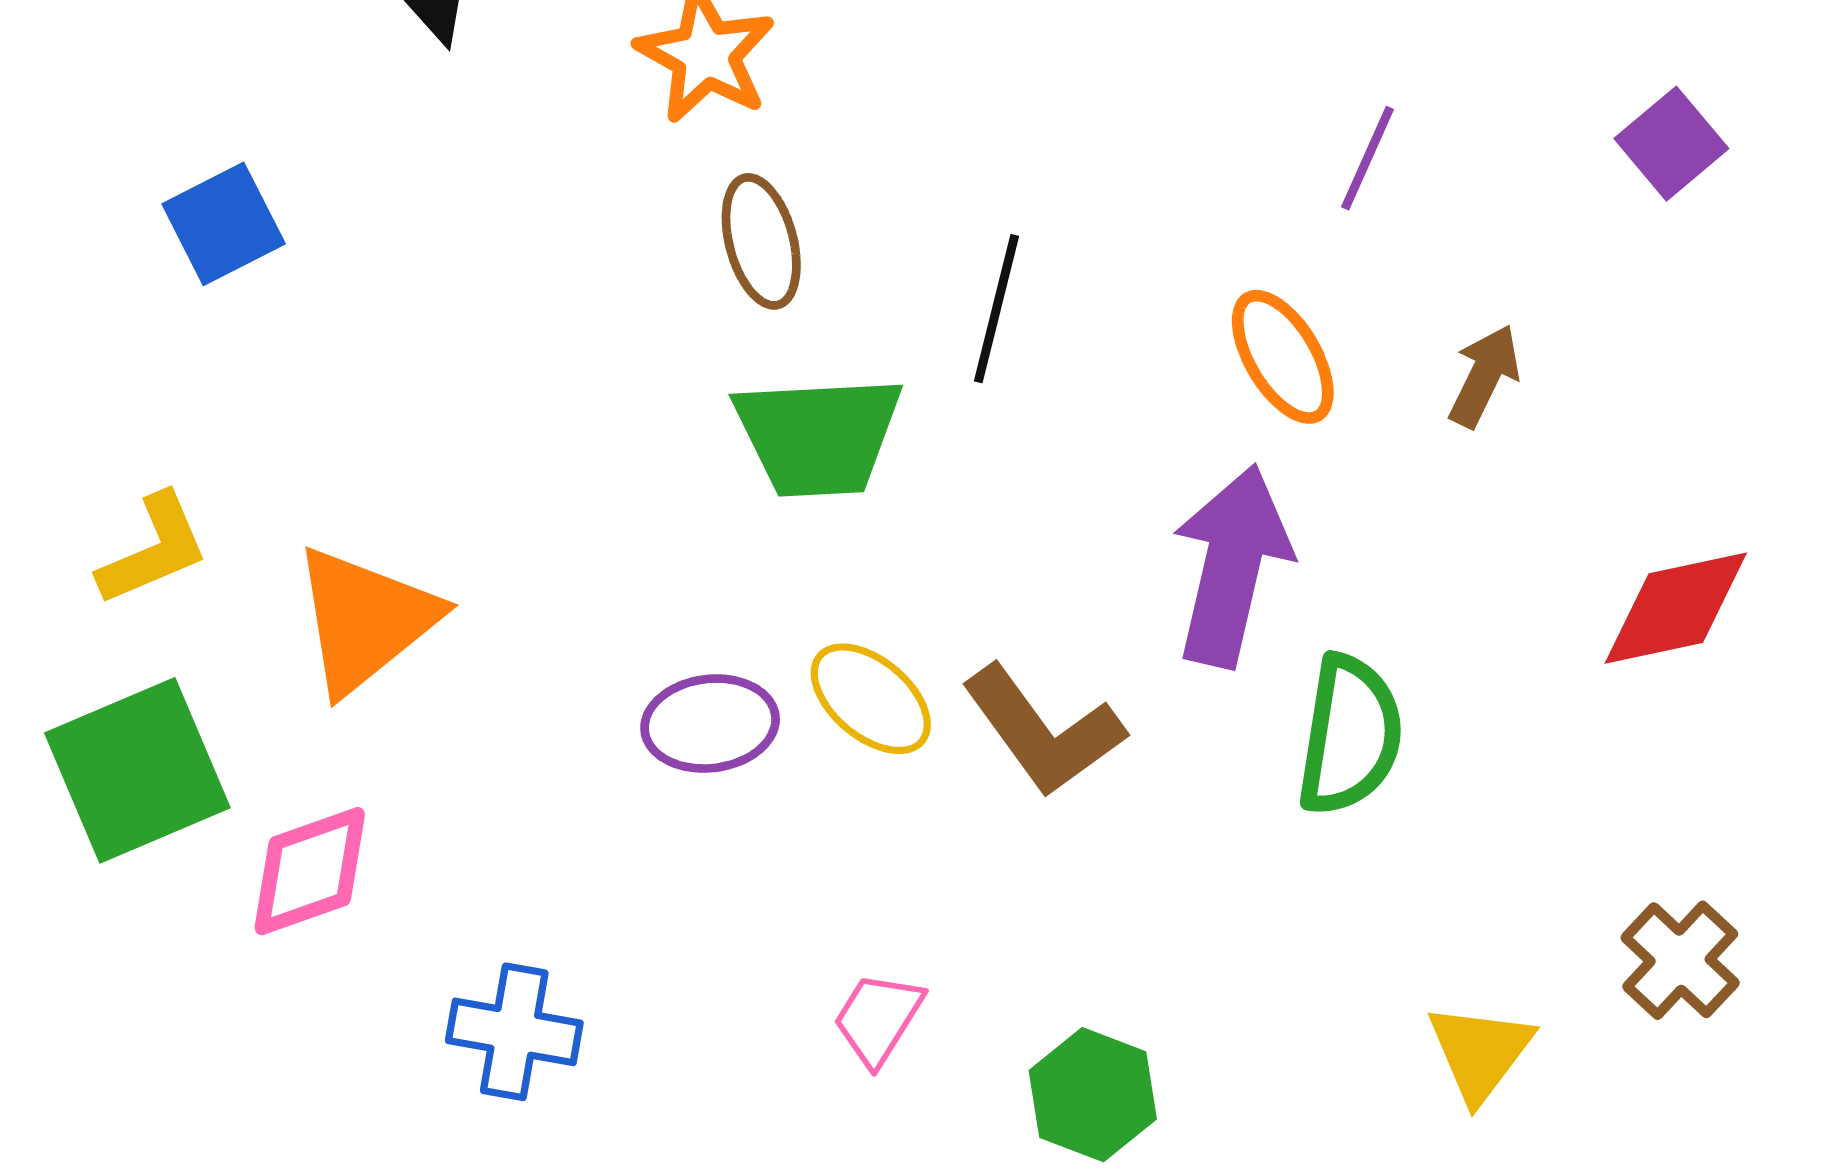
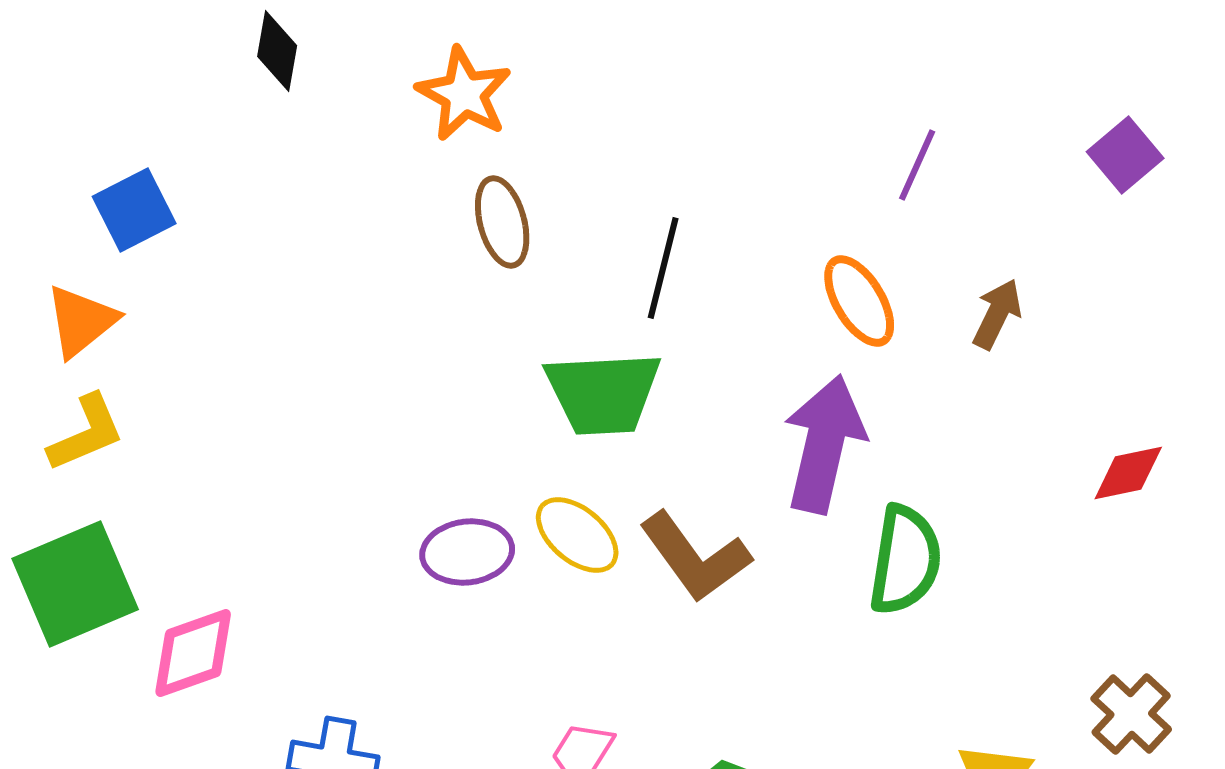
green trapezoid: (818, 436) -> (603, 393), moved
red diamond: (1676, 608) -> (1128, 473), size x0.7
orange triangle: (365, 620) -> (81, 321), moved, size x0.7

